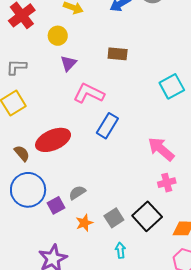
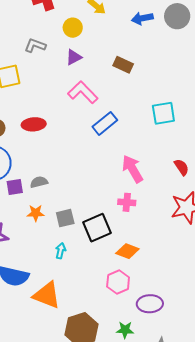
gray L-shape: (16, 67) -> (35, 45), moved
blue rectangle: (107, 126) -> (105, 123), moved
red ellipse: (53, 140) -> (34, 124), size x0.7

